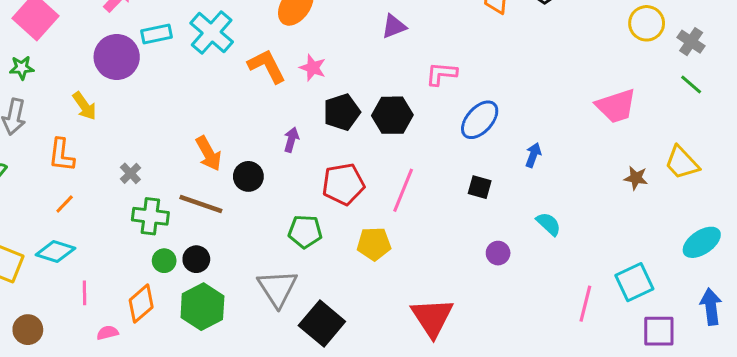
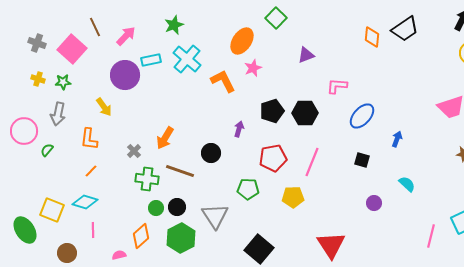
pink star: (313, 68) -> (253, 68), moved, turned 30
orange arrow: (209, 153) -> (165, 138), moved, turned 60
gray triangle: (277, 288) -> (215, 216), moved
pink line: (84, 293) -> (93, 230), moved

